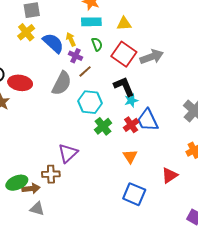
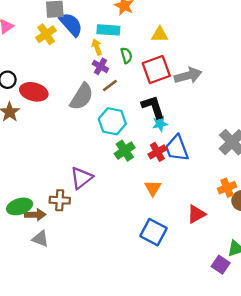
cyan rectangle: (91, 22) -> (108, 30), moved
blue semicircle: (53, 43) -> (71, 24), moved
red square: (124, 54) -> (156, 70), turned 30

